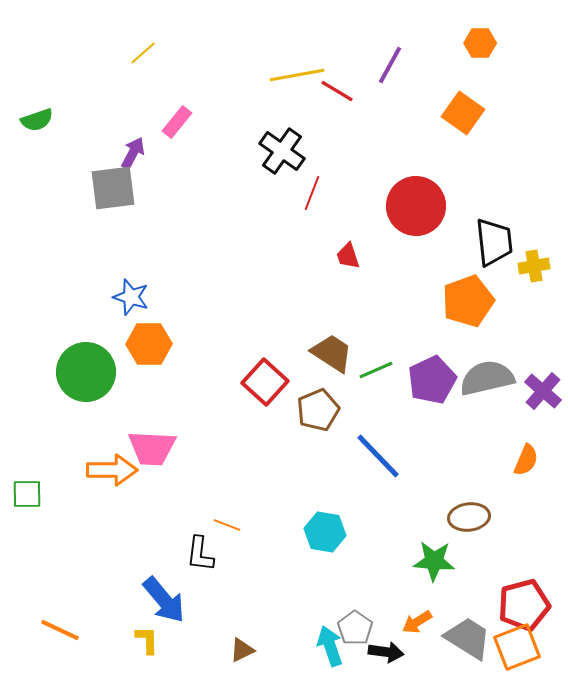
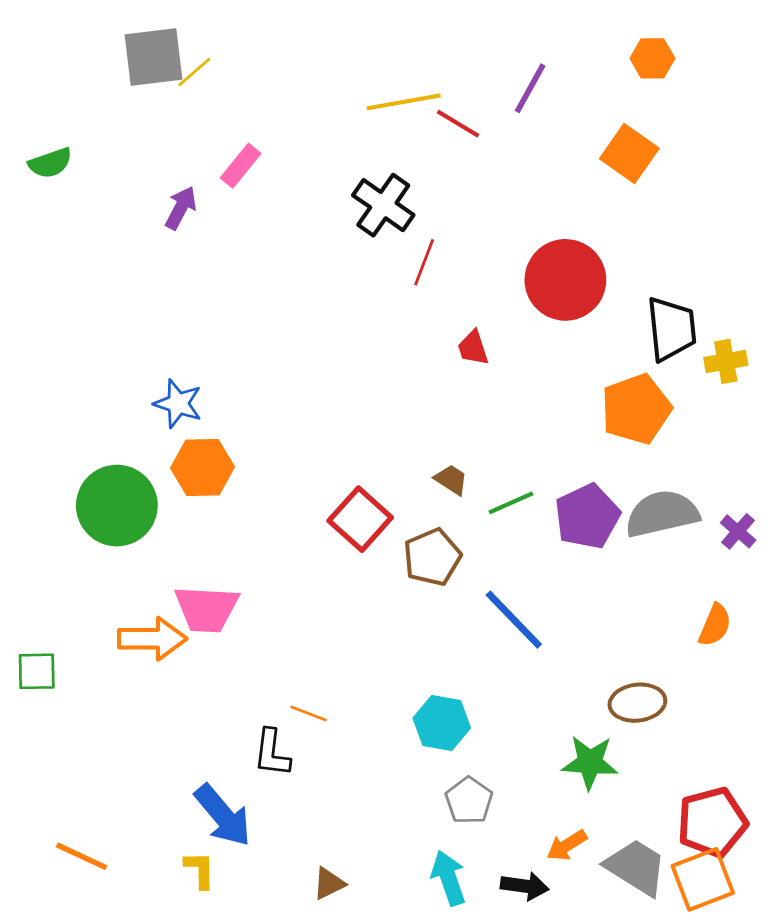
gray square: (113, 188) -> (154, 57), moved
brown trapezoid: (332, 353) -> (451, 480), size x0.6
purple cross: (543, 391) -> (738, 531), size x0.7
gray pentagon: (355, 628) -> (469, 801), moved

